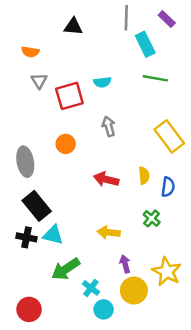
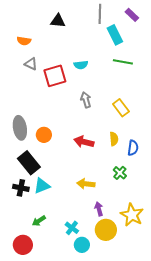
gray triangle: (39, 81) -> (31, 64), turned -32
yellow rectangle: (169, 136) -> (121, 108), moved, size x0.7
orange circle: (66, 144) -> (44, 135), moved
cyan triangle: (53, 235) -> (42, 186), turned -36
green arrow: (66, 269) -> (39, 221), moved, size x0.6

